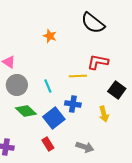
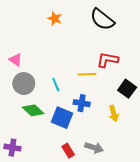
orange star: (50, 36) -> (55, 18), moved
blue square: (54, 118) -> (62, 118), turned -30
red rectangle: (48, 144) -> (68, 151), moved

